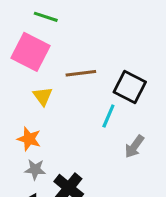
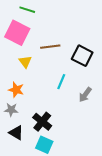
cyan line: (108, 116) -> (61, 82), moved
gray star: (35, 169) -> (11, 110), moved

